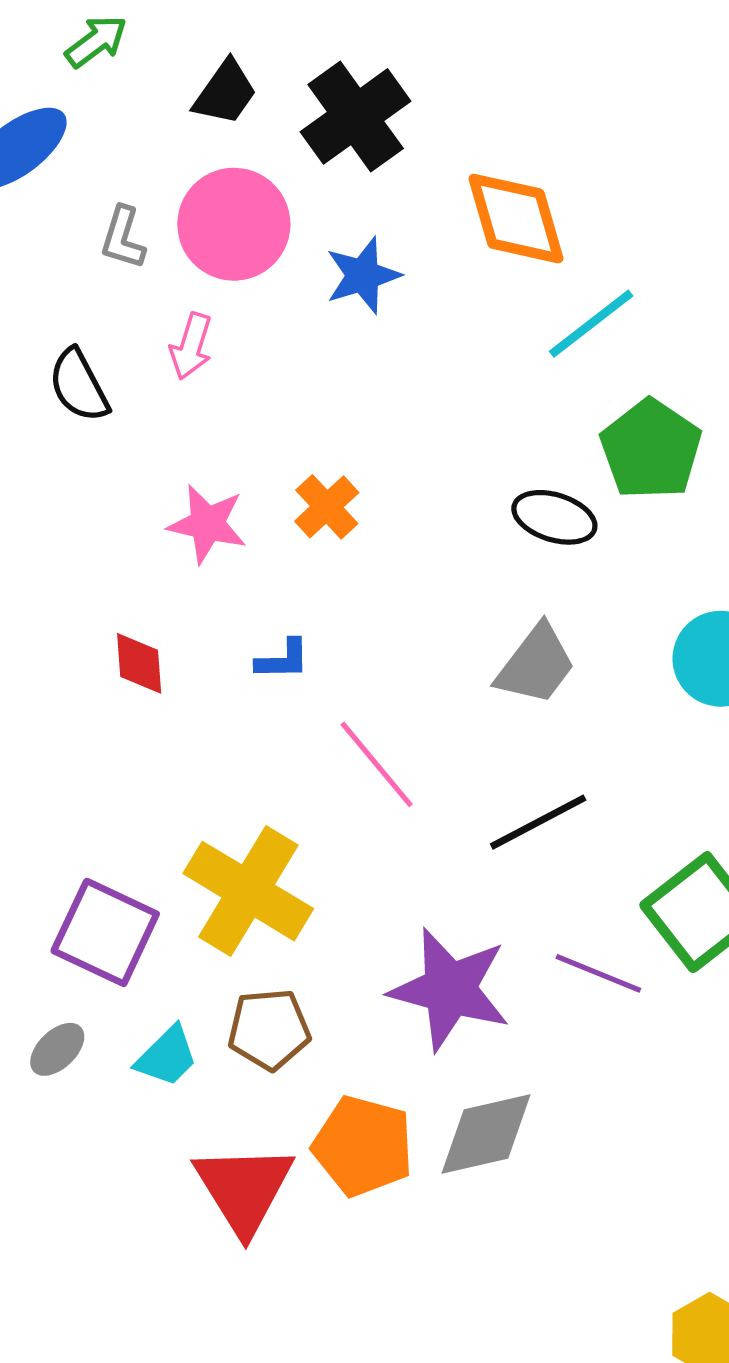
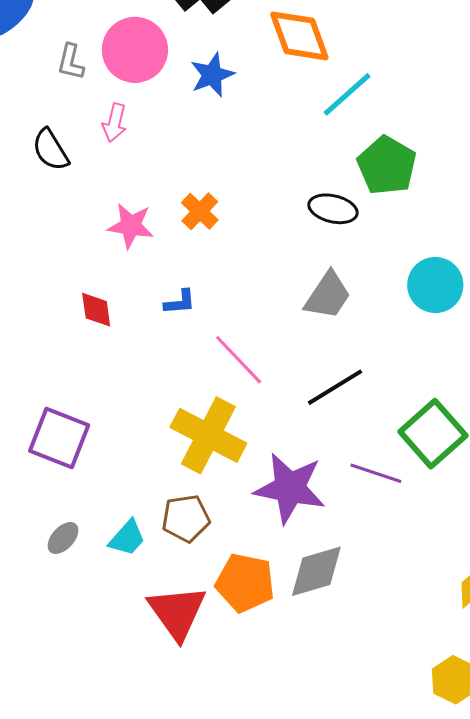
yellow cross: (248, 891) -> (208, 435), moved
purple square: (105, 932) -> (59, 438), moved

